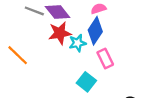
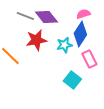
red star: (60, 33) -> (36, 40), moved

